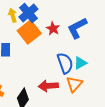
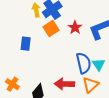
orange square: (29, 32) -> (51, 28), size x0.7
cyan triangle: (80, 63) -> (99, 64), turned -40

